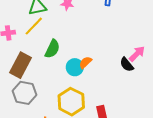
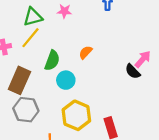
orange semicircle: (85, 62) -> (86, 52), moved
cyan circle: (75, 67) -> (66, 80), moved

